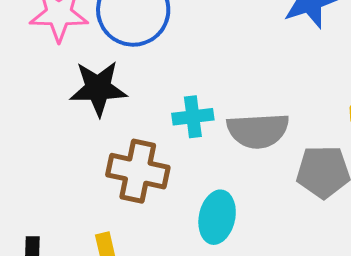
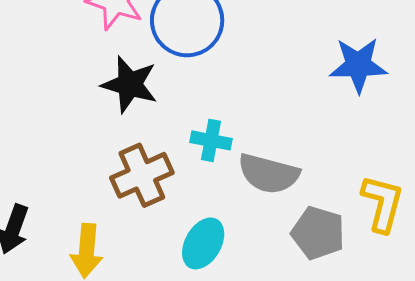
brown cross: (138, 171) -> (142, 175), turned 36

